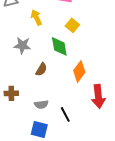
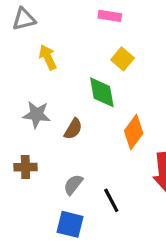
yellow arrow: (36, 17) -> (48, 57), moved
gray star: (22, 45) -> (37, 115), moved
gray semicircle: (41, 104) -> (73, 185), turned 136

